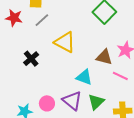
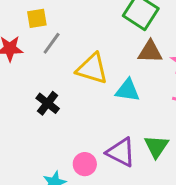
brown triangle: (104, 57) -> (150, 52), moved
cyan triangle: (84, 77) -> (128, 90), moved

